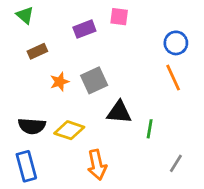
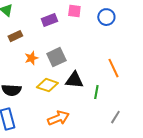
blue circle: (176, 43) -> (106, 17), moved
orange line: (173, 78) -> (113, 68), moved
yellow diamond: (69, 130) -> (47, 85), moved
orange arrow: (97, 165) -> (58, 118), turned -100

